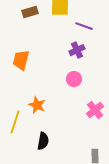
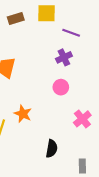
black semicircle: (43, 141) -> (52, 149), moved

